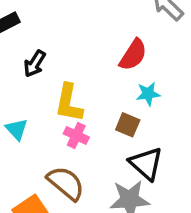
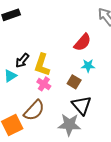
black arrow: (35, 64) -> (22, 61), moved
cyan triangle: (17, 129) -> (10, 76), turned 32
brown semicircle: (66, 183) -> (34, 110), turned 85

